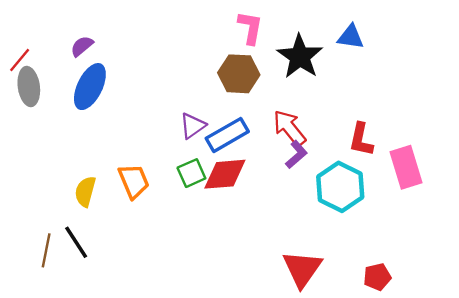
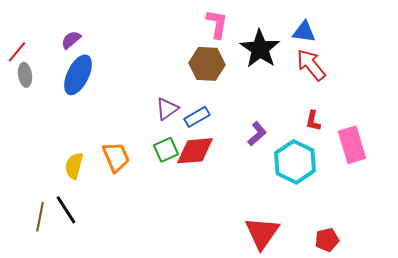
gray ellipse: (29, 87) -> (25, 75), size x0.7
red arrow: (289, 128) -> (311, 65), moved
blue rectangle: (227, 135) -> (197, 117), size x0.7
red L-shape: (361, 140) -> (313, 121), size x0.7

